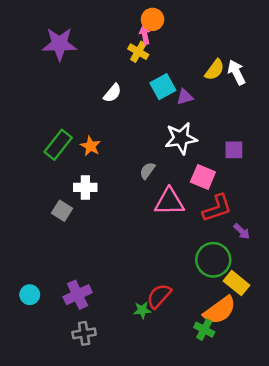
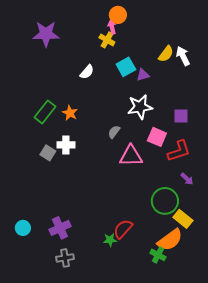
red L-shape: (217, 208) -> (179, 151), moved
gray square: (62, 211) -> (48, 153), moved

